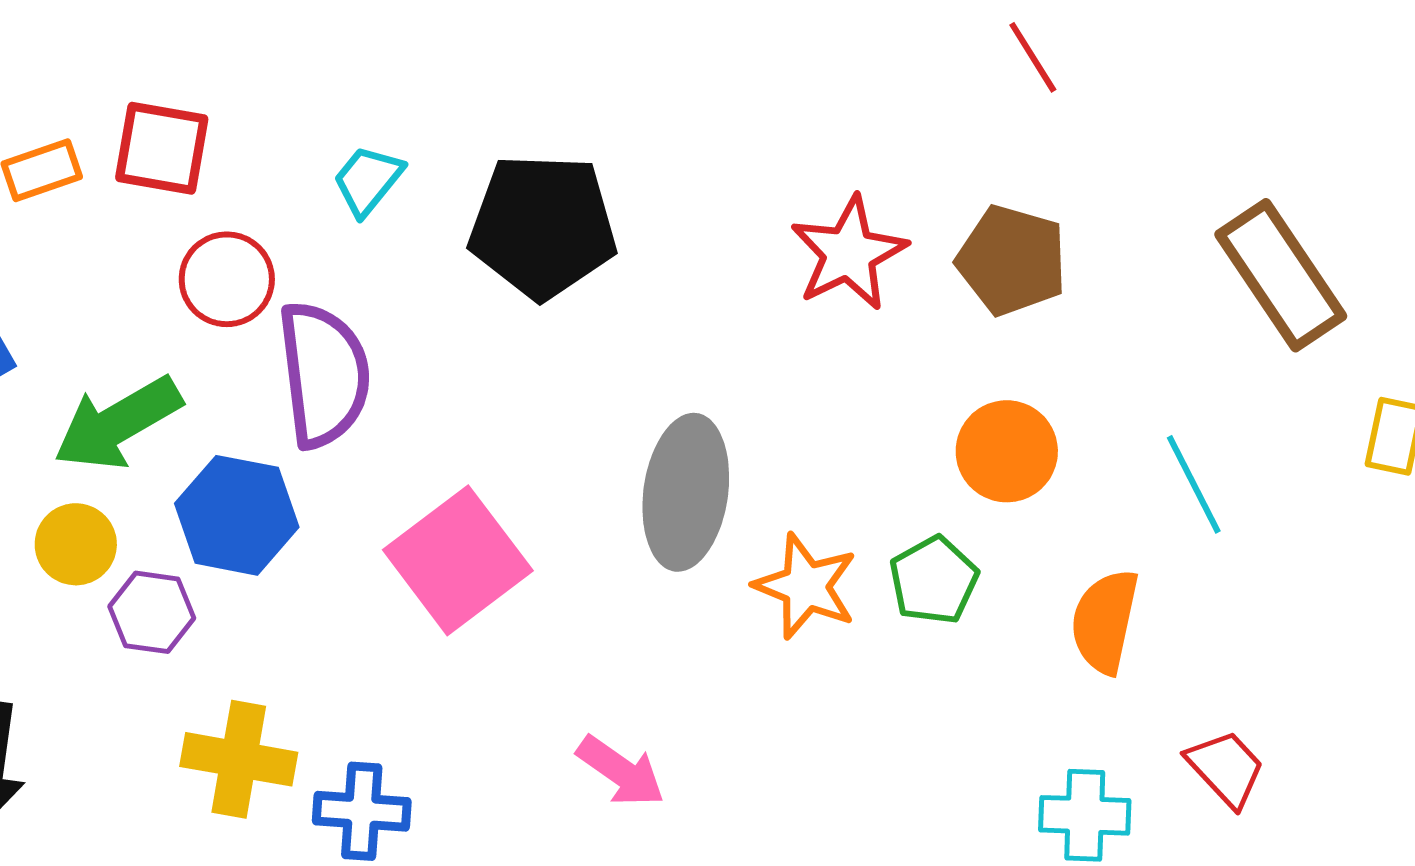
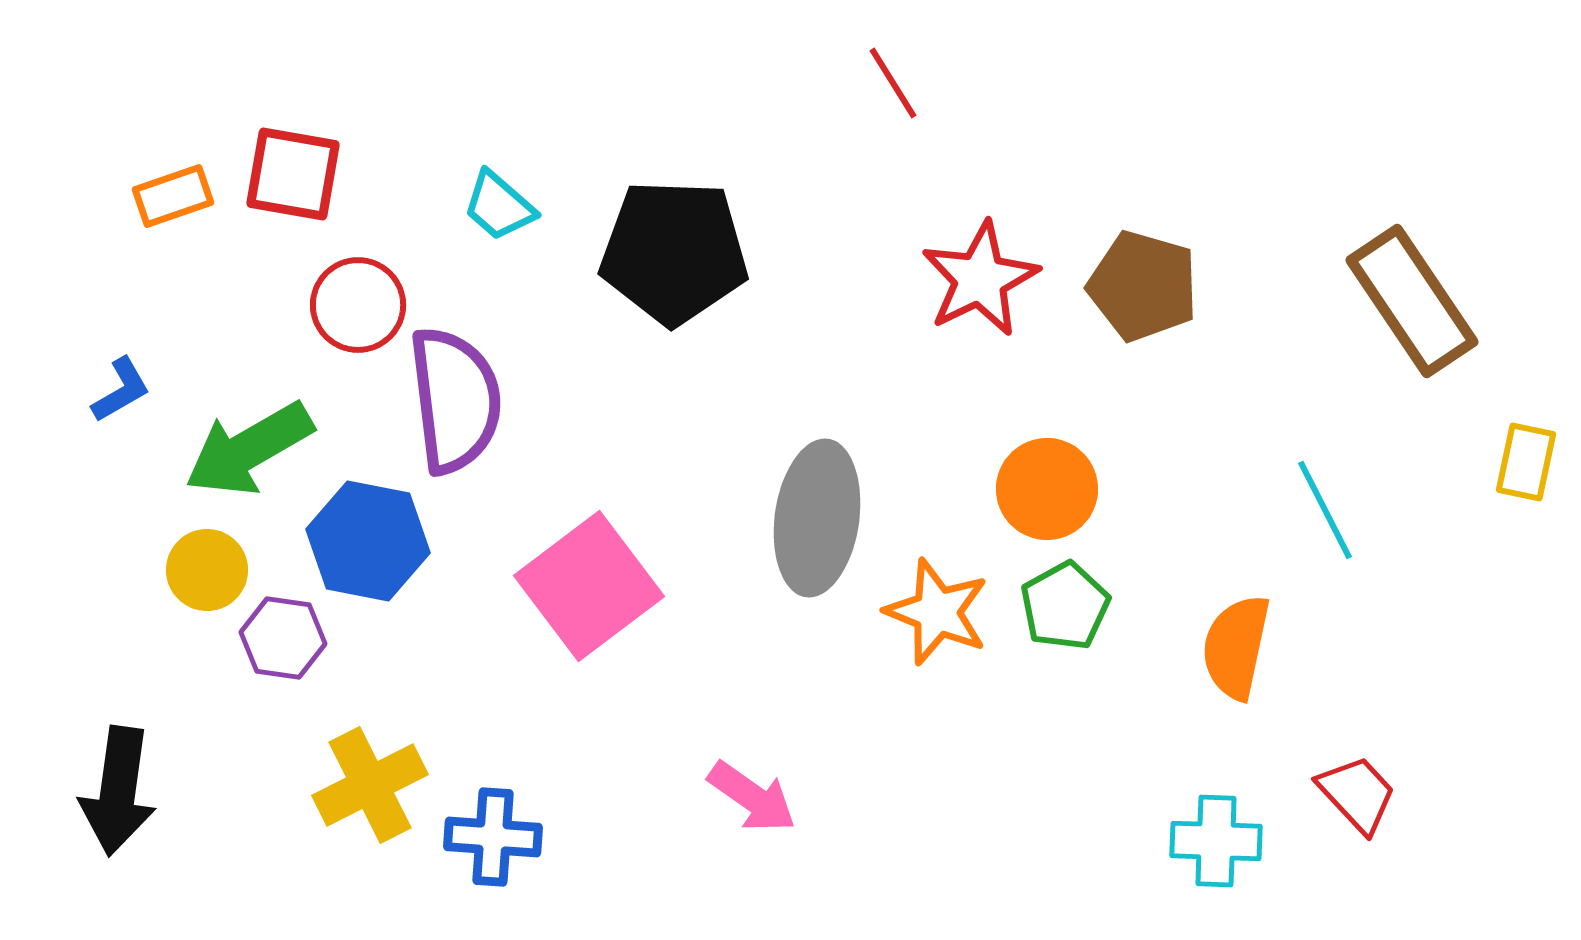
red line: (1033, 57) -> (893, 83), moved
cyan trapezoid: (368, 180) -> (499, 206), turned -88
orange circle: (1007, 451) -> (1047, 489), moved
yellow cross: (239, 759) -> (370, 785), turned -37

